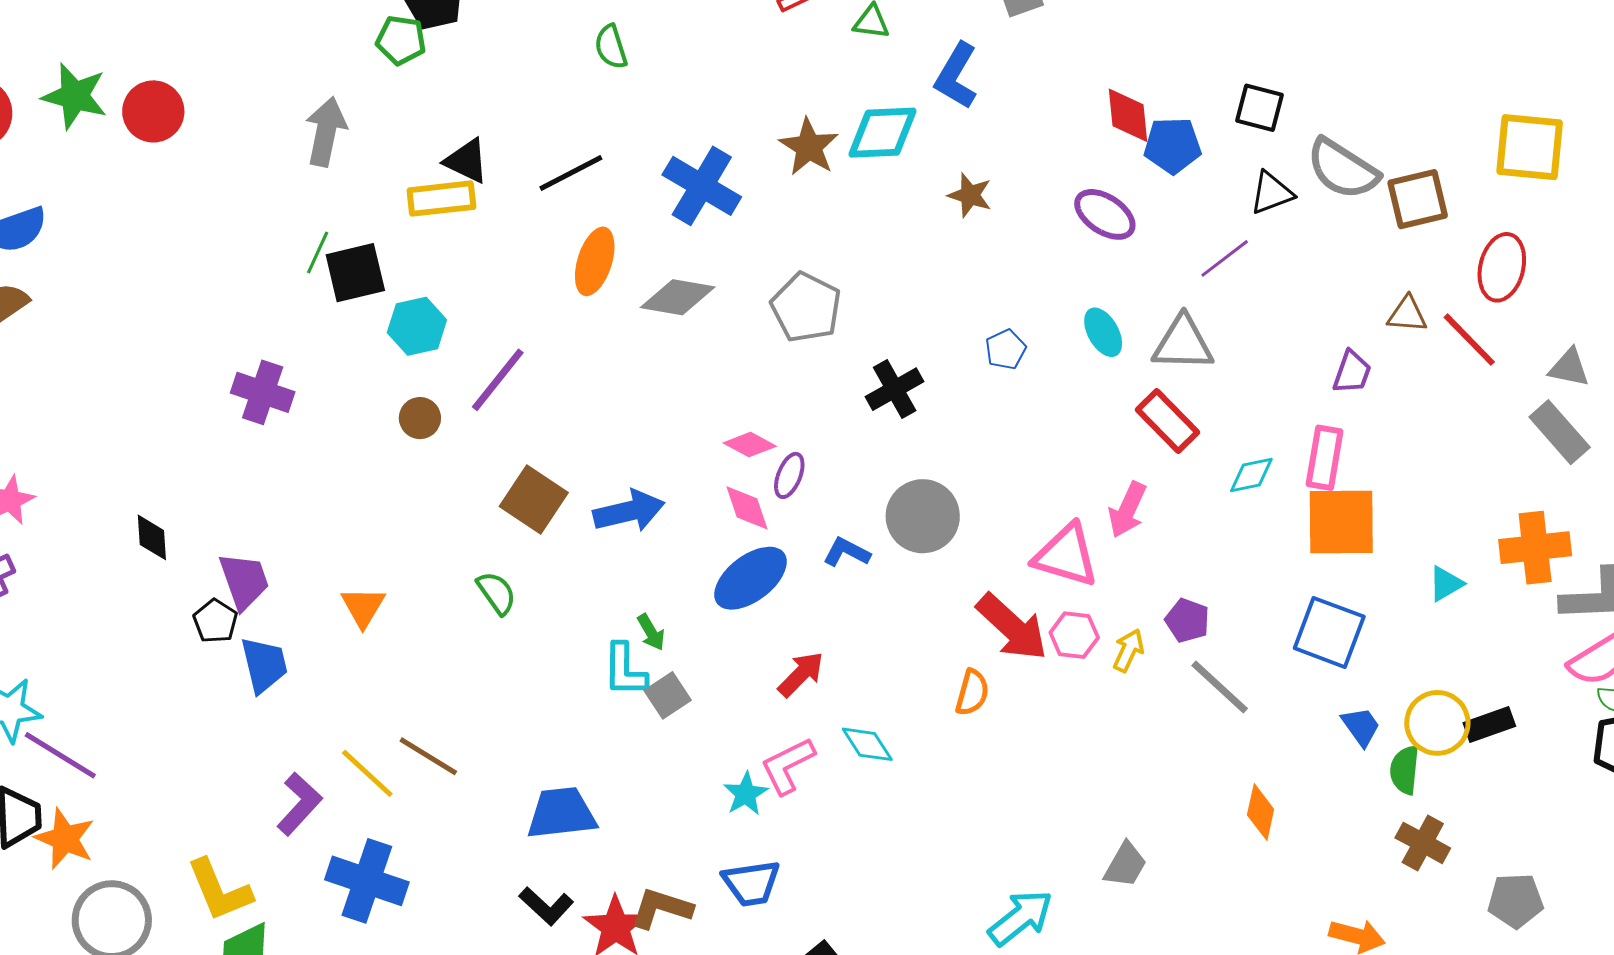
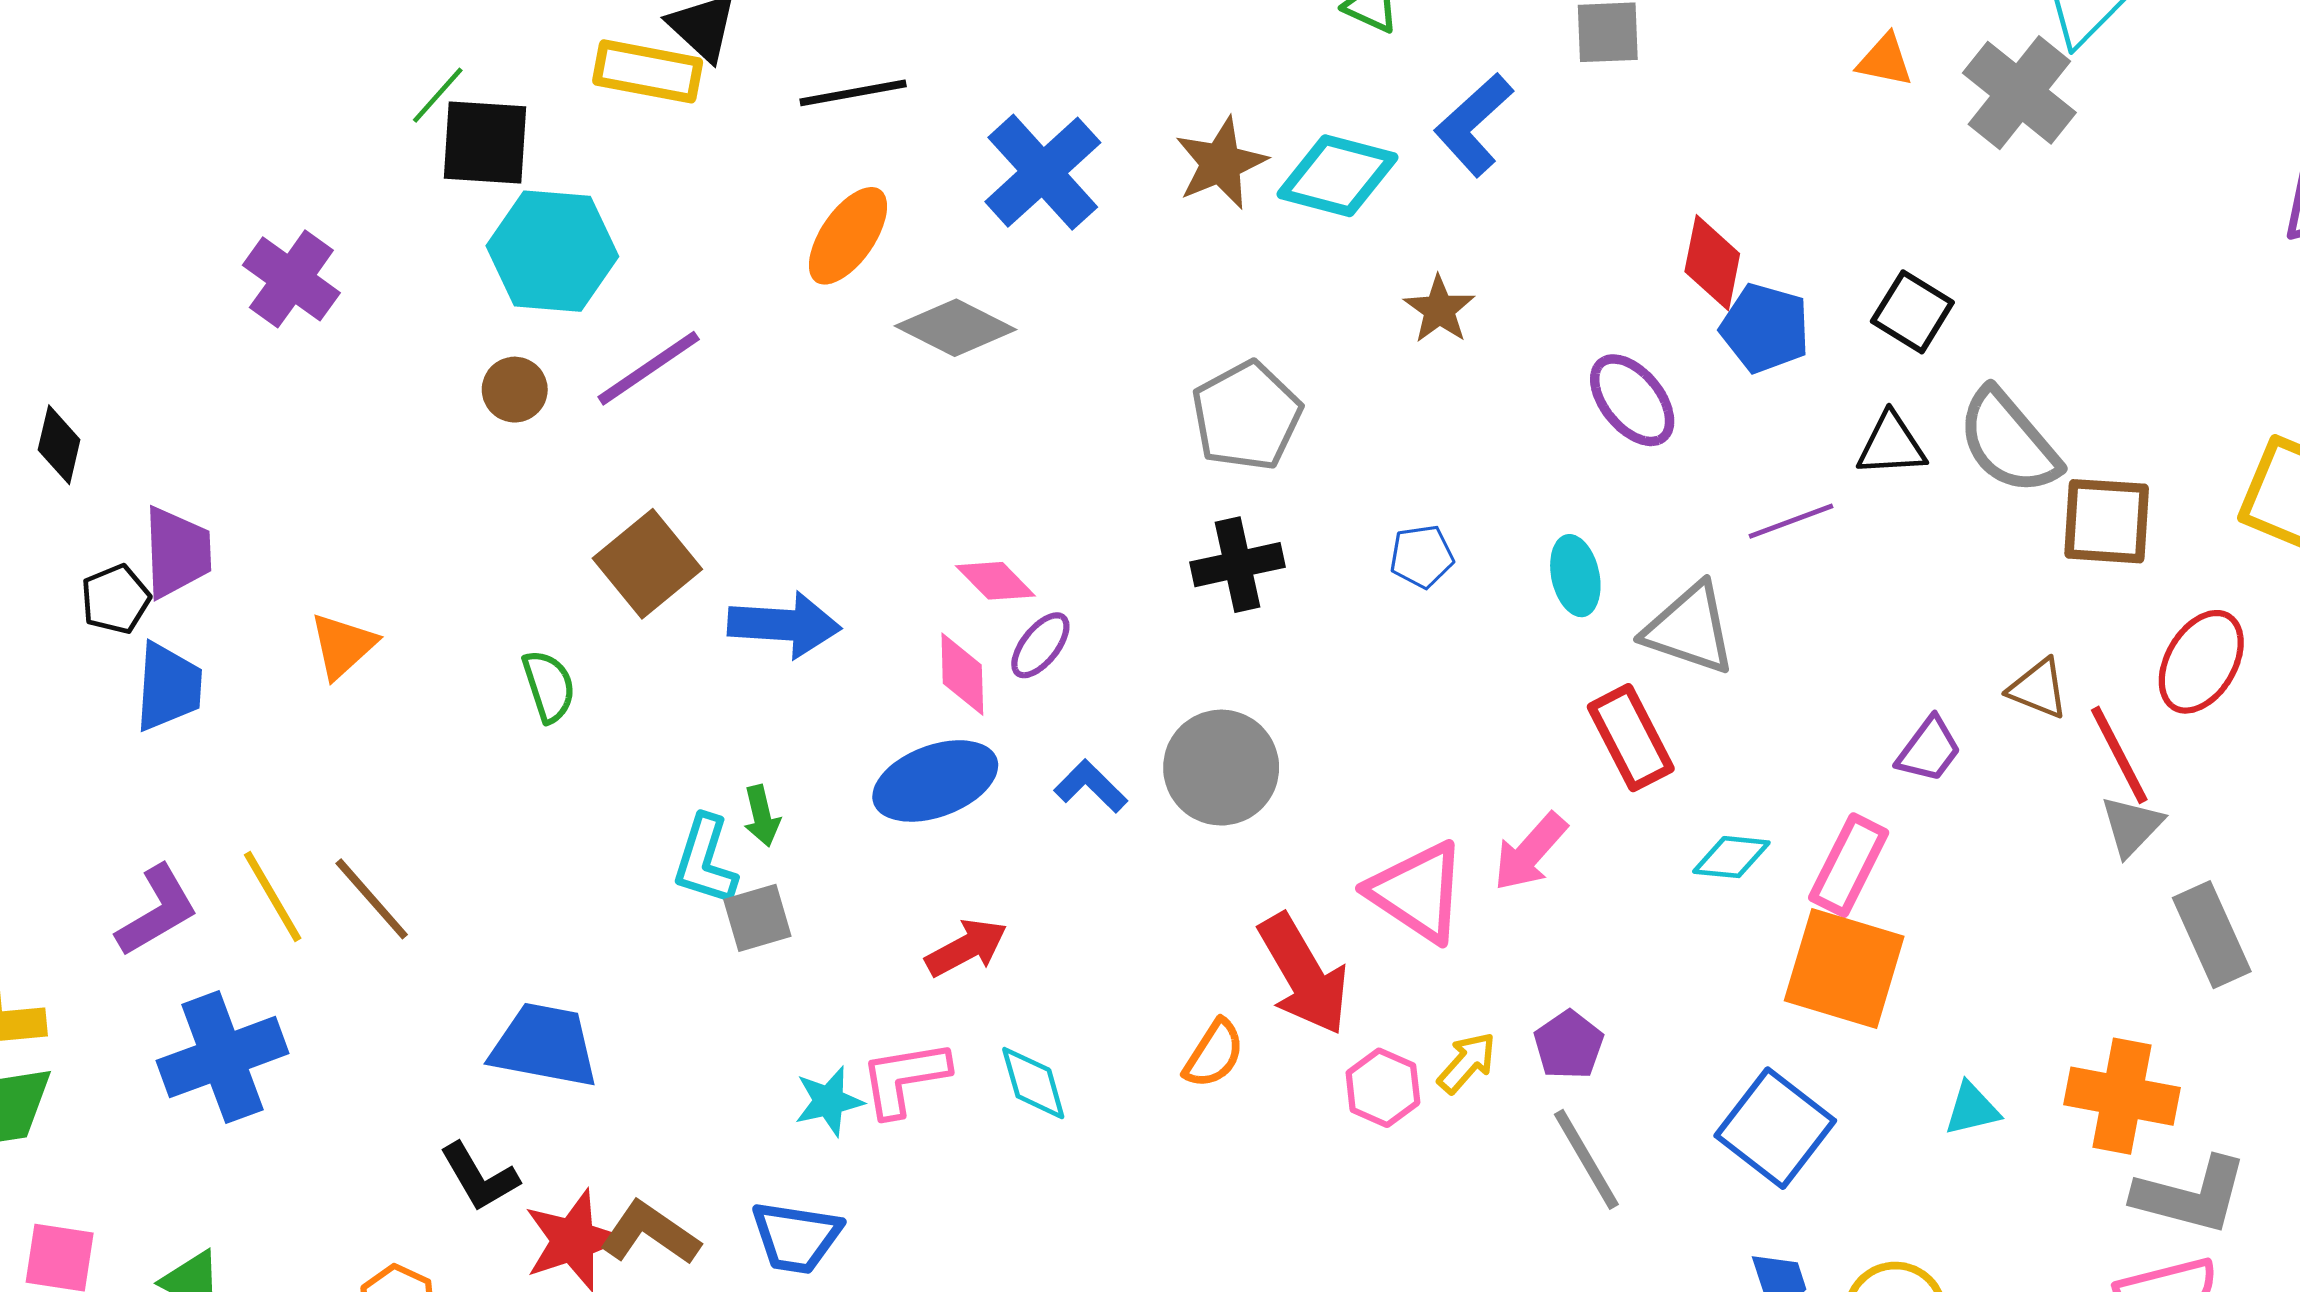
gray pentagon: (806, 307) -> (1247, 416), moved
cyan hexagon: (417, 326) -> (552, 251), size x1.4
gray triangle: (1569, 368) -> (2132, 826), moved, turned 45
pink hexagon: (1074, 635) -> (1383, 1088), moved
blue cross: (367, 881) -> (222, 1057), turned 34

